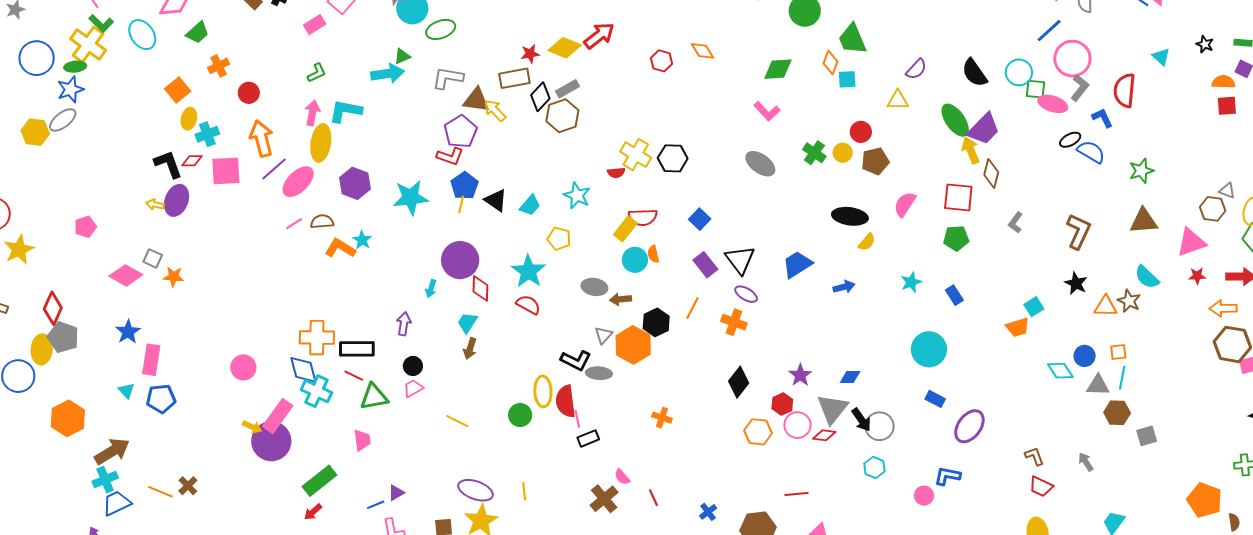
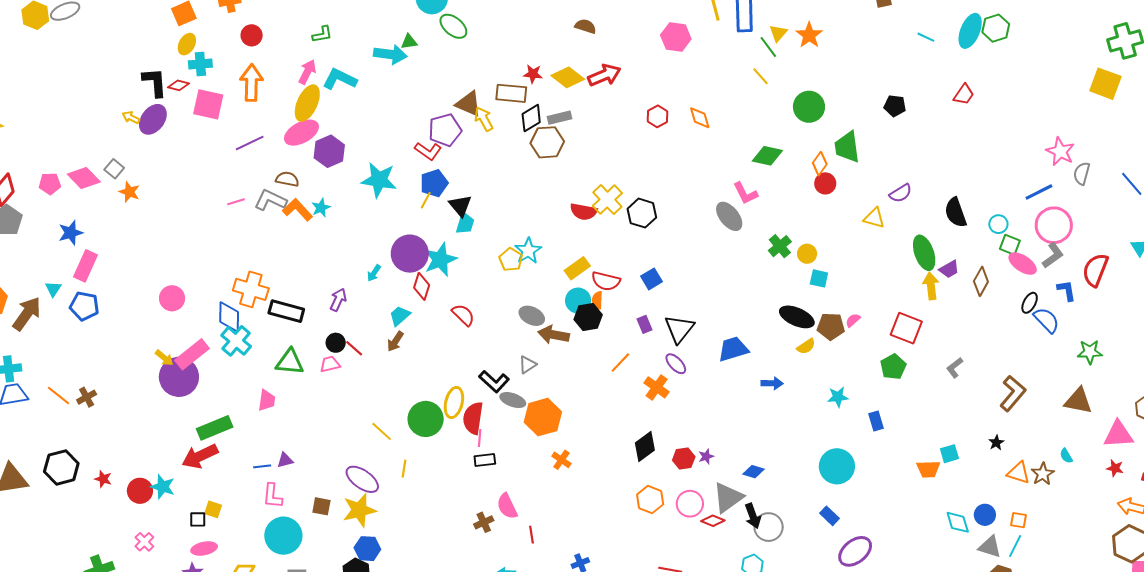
green ellipse: (441, 29) -> (453, 26), turned 44
cyan circle: (1019, 72) -> (998, 224), size x0.7
gray L-shape: (448, 78) -> (270, 200), moved
cyan square: (847, 79) -> (819, 278), moved
purple trapezoid: (984, 129) -> (949, 269), size x0.6
red circle: (861, 132) -> (825, 183), moved
black ellipse: (1070, 140) -> (1030, 303), turned -50
brown pentagon: (875, 161) -> (831, 326), moved
gray ellipse: (760, 164) -> (729, 216), moved
purple line: (274, 169) -> (250, 143), moved
red semicircle: (616, 173) -> (584, 212), size x1.5
brown diamond: (991, 173) -> (981, 281), moved
pink ellipse: (298, 182) -> (301, 133), moved
cyan star: (577, 195) -> (528, 251), moved
pink semicircle: (905, 204) -> (853, 320), size x0.6
cyan trapezoid: (530, 205) -> (465, 223), moved, turned -40
red semicircle: (643, 217) -> (606, 281), moved
pink line: (294, 224) -> (236, 202), moved
pink pentagon: (85, 227) -> (50, 184), moved
green pentagon: (956, 238) -> (893, 367), turned 30
purple rectangle: (705, 265) -> (645, 324), size x0.7
cyan star: (528, 271) -> (440, 260), moved
cyan semicircle: (1147, 277) -> (1066, 456), size x0.6
black star: (1076, 283) -> (996, 443), size x0.7
brown arrow: (620, 299) -> (553, 335), size x1.4
black hexagon: (656, 322) -> (588, 317), moved
orange hexagon: (633, 345) -> (543, 417), moved
purple star: (800, 375) -> (706, 456), size x0.7
red line: (354, 376) -> (354, 348), moved
red hexagon: (782, 404) -> (684, 459), moved
green circle: (520, 415) -> (426, 419), size x1.5
yellow line: (457, 421) -> (382, 431), moved
brown arrow: (112, 451) -> (27, 314), moved, turned -39
pink semicircle: (622, 477) -> (507, 506), size x1.5
yellow line: (524, 491) -> (404, 469), moved
brown cross: (604, 499) -> (484, 522), size x0.7
red arrow: (313, 512) -> (200, 456), size x1.8

